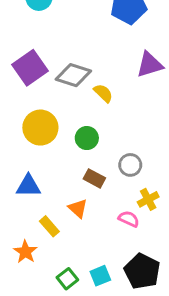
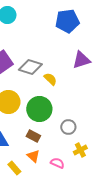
green circle: (87, 138) -> (39, 109), size x1.6
brown rectangle: (94, 178) -> (33, 136), moved
pink semicircle: (129, 219) -> (57, 163), moved

